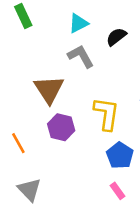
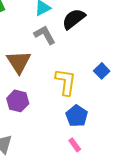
black semicircle: (116, 37) -> (74, 19), size x1.4
purple hexagon: (61, 127) -> (18, 101), moved

